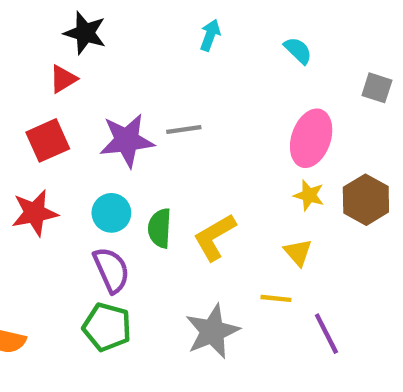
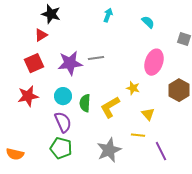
yellow star: (309, 195) -> (133, 88), moved

